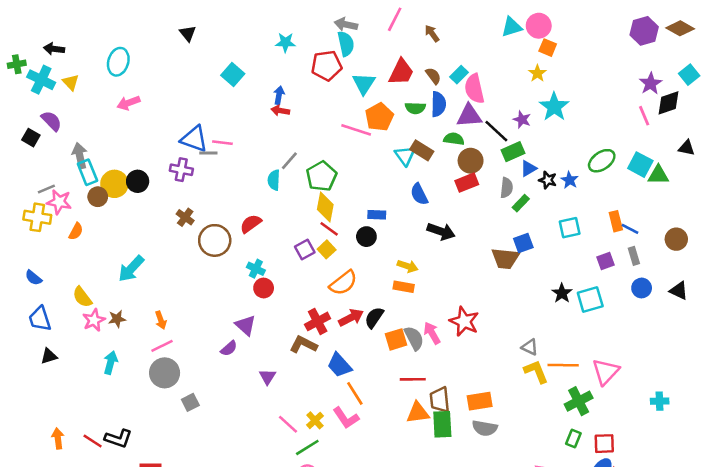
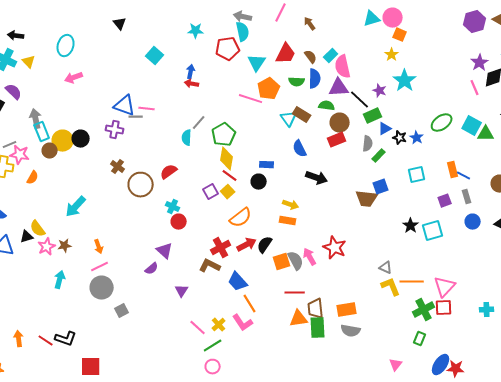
black triangle: (49, 356) -> (27, 237), moved
red square: (604, 444) -> (444, 308), moved

